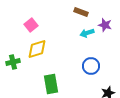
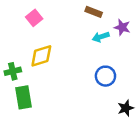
pink square: (31, 25) -> (34, 18), moved
green rectangle: (51, 84) -> (23, 97), moved

